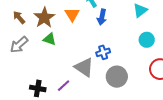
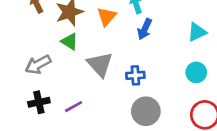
gray arrow: (19, 45) -> (38, 65), moved
gray triangle: (84, 67) -> (100, 64), moved
black cross: (38, 88) -> (39, 102), turned -35

